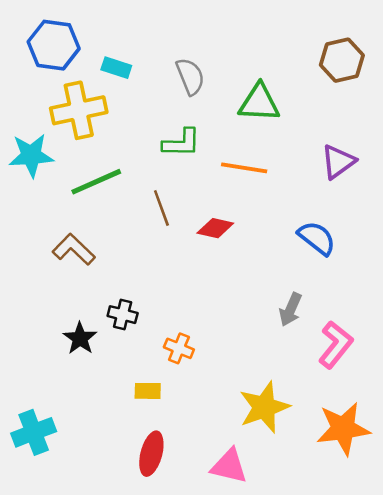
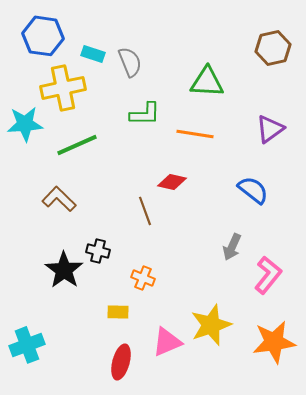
gray semicircle: (190, 76) -> (130, 62), moved
brown line: (161, 208) -> (145, 211), moved
black star: (80, 338) -> (64, 270), size x1.4
pink triangle: (229, 466) -> (167, 342), moved, turned -36

